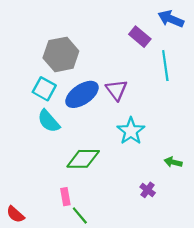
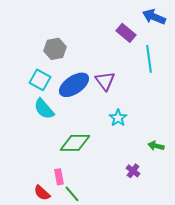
gray hexagon: (61, 54) -> (55, 49), size x0.7
cyan star: (131, 131) -> (118, 118), size x0.7
red semicircle: (15, 214) -> (42, 193), moved

